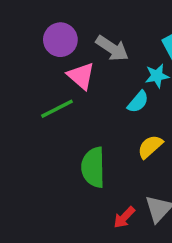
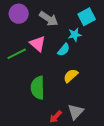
pink triangle: (81, 76) -> (38, 44), moved

